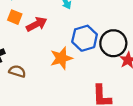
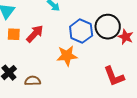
orange star: (61, 58) -> (67, 56), turned 30

